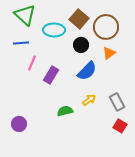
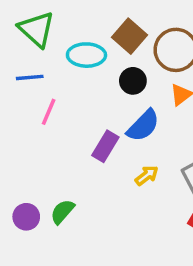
purple rectangle: (51, 75) -> (105, 146), moved
green semicircle: (65, 111) -> (62, 212), moved, turned -35

